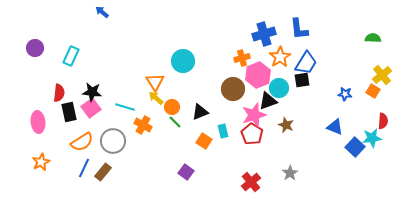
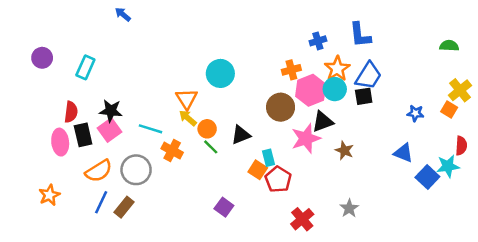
blue cross: (264, 34) -> (318, 41), size x0.6
cyan circle: (279, 88) -> (335, 89), moved
pink ellipse: (38, 122) -> (60, 142), moved
red pentagon: (252, 134) -> (278, 179), moved
orange square: (204, 141) -> (258, 170), moved

